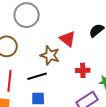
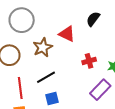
brown star: (50, 55) -> (43, 47), moved, turned -30

